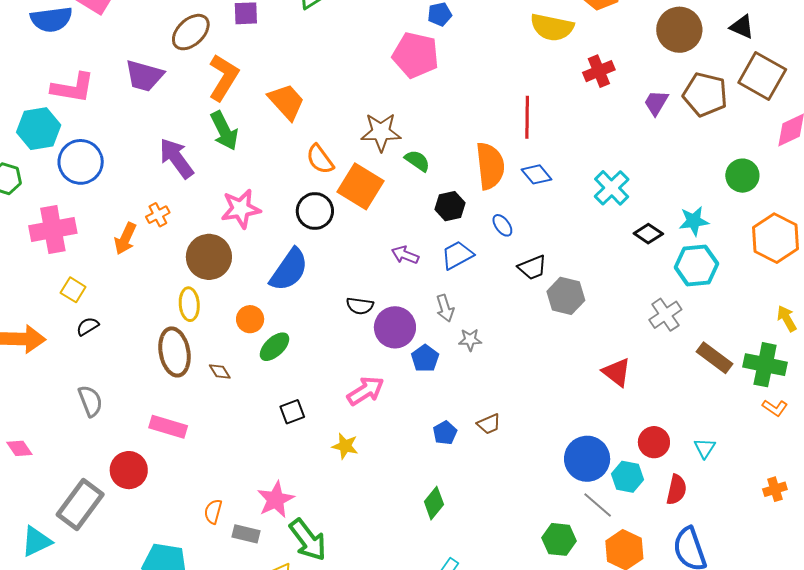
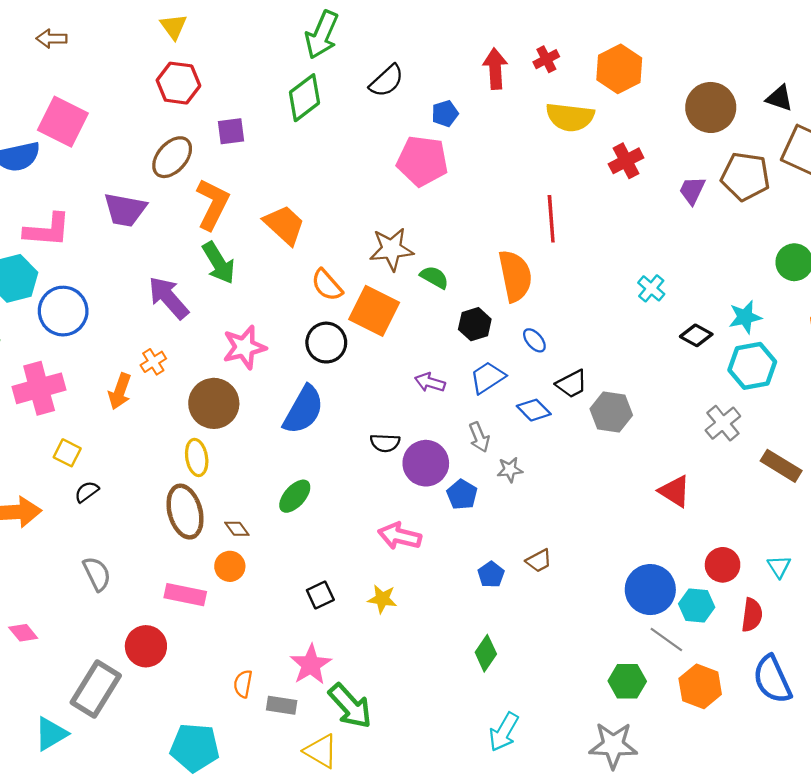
blue diamond: (537, 174) -> (534, 410), moved
cyan cross: (612, 188) -> (651, 288), size x0.7
orange circle: (250, 319) -> (230, 566), moved
pink arrow: (366, 391) -> (400, 536), turned -129
black square: (292, 412) -> (320, 595), moved

